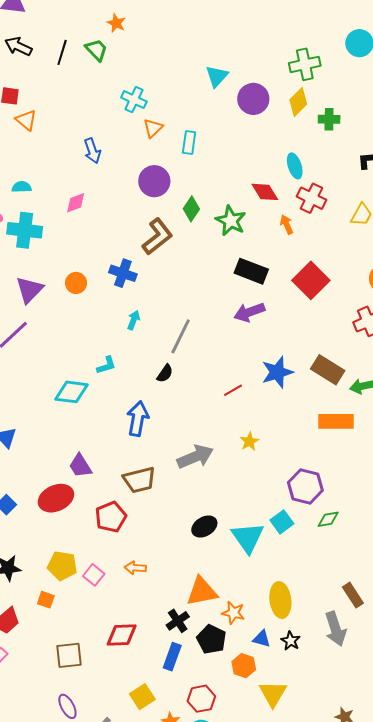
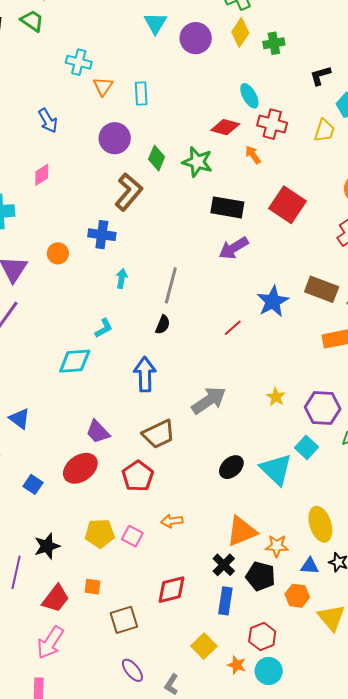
red diamond: (265, 192) -> (225, 127), turned -32
yellow star: (249, 441) -> (276, 397), moved
orange square: (46, 600) -> (92, 587), moved

